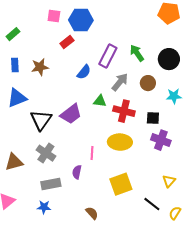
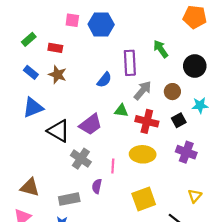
red rectangle: (67, 42) -> (55, 48), moved, turned 48
green arrow: (137, 53) -> (161, 49), moved
purple rectangle: (108, 56) -> (130, 63), turned -30
blue rectangle: (15, 65) -> (31, 72), turned -48
brown star: (40, 67) -> (57, 74), turned 30
black square: (153, 118) -> (179, 120), moved, turned -32
black triangle: (41, 120) -> (59, 131), turned -35
gray cross: (46, 153) -> (81, 159), moved
brown triangle: (14, 162) -> (30, 187), moved, turned 30

